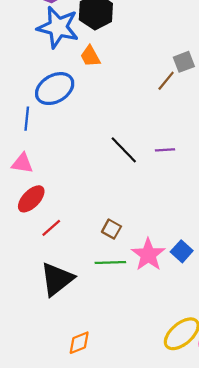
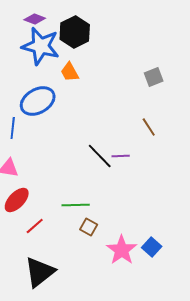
brown line: (166, 81) -> (149, 127), moved, turned -72
purple line: (165, 150) -> (121, 156), moved
green line: (110, 262) -> (76, 205), moved

